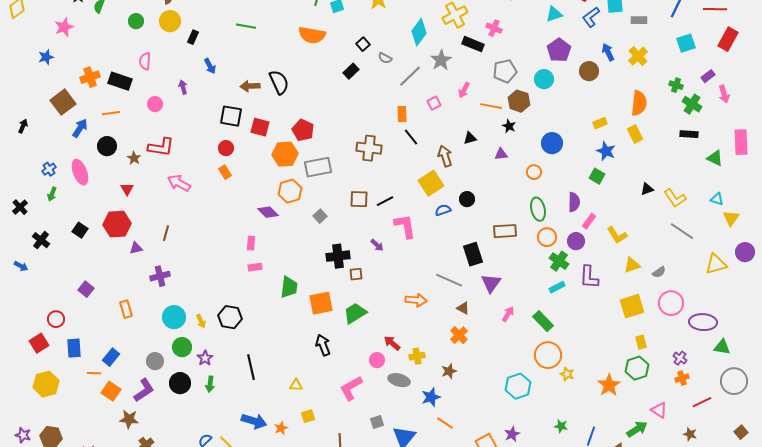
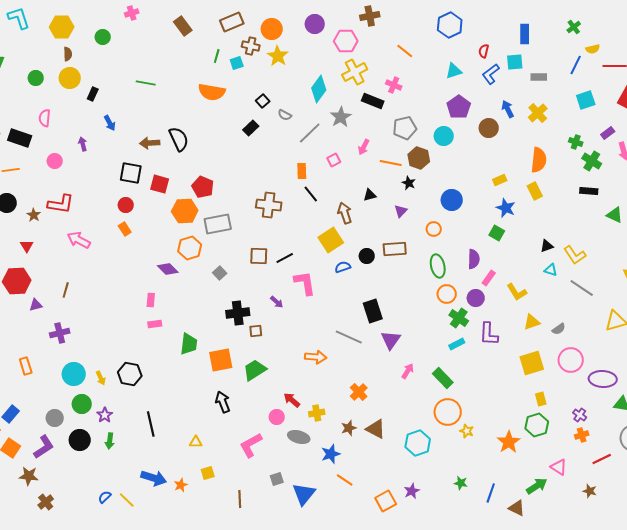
purple triangle: (501, 154) -> (401, 211), turned -40
cyan triangle: (717, 199) -> (551, 270), moved
brown rectangle: (505, 231) -> (395, 249), moved
brown triangle: (463, 308) -> (376, 429), moved, size x1.5

